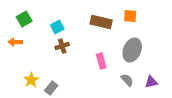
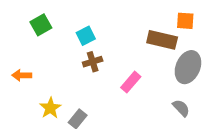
brown rectangle: (101, 22) -> (162, 40), moved
orange arrow: (15, 42) -> (22, 75), moved
pink rectangle: (101, 61) -> (131, 82), moved, turned 56

